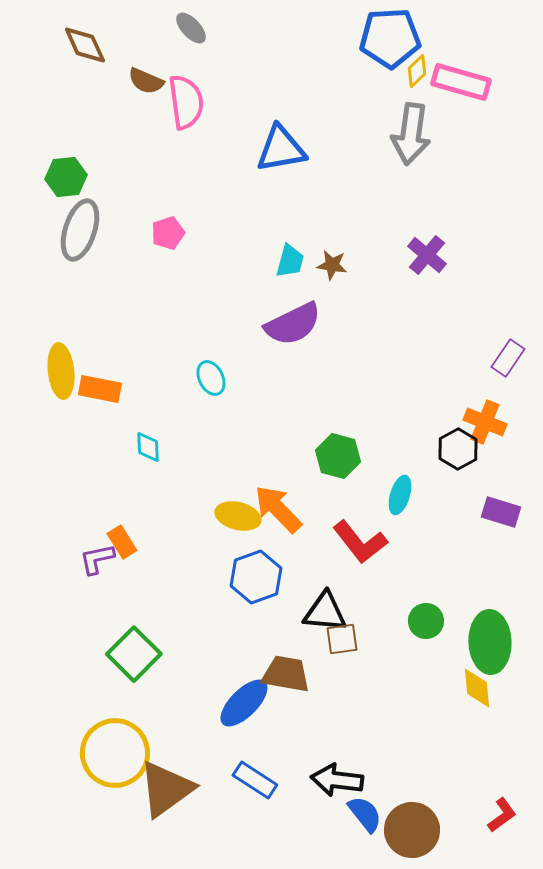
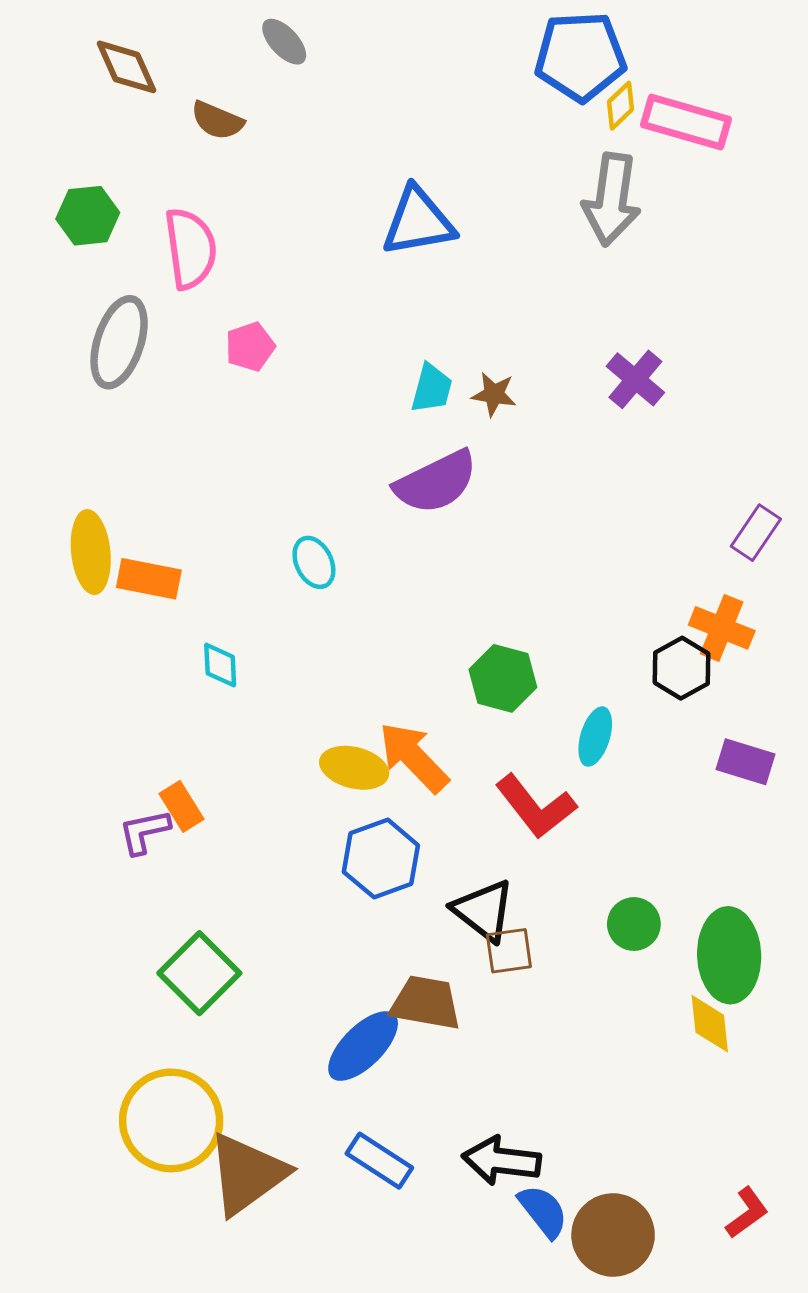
pink semicircle: (186, 102) -> (190, 248), moved
green hexagon: (66, 177) -> (88, 216), moved
black triangle: (325, 612) -> (484, 911), turned 33

